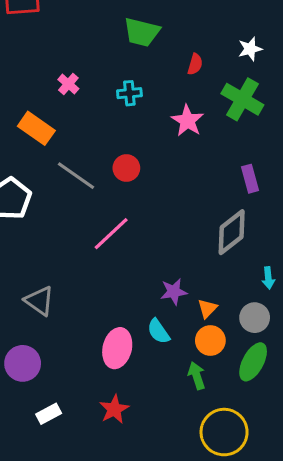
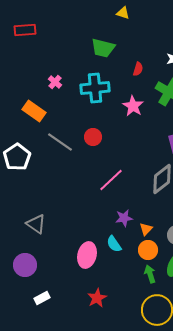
cyan cross: (129, 93) -> (95, 88), size x1.8
pink line: (111, 234) -> (111, 180), moved
green arrow: (197, 376) -> (150, 274), moved
red star: (114, 409) -> (97, 298), moved

